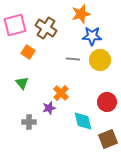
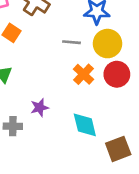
orange cross: (61, 93) -> (84, 74), moved
red circle: (107, 102) -> (117, 74), moved

